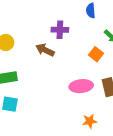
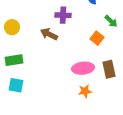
orange star: (90, 121) -> (85, 91), moved

